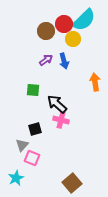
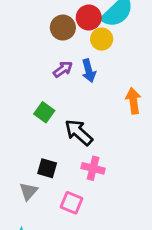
green square: (33, 90) -> (44, 112), turned 32
pink cross: (61, 120) -> (93, 168), moved
black square: (35, 129) -> (47, 168), turned 32
pink square: (32, 158) -> (71, 203), moved

